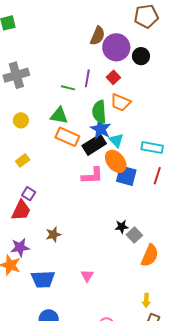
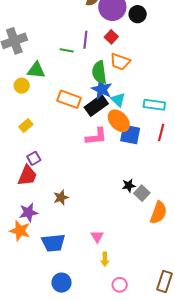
green triangle: (59, 116) -> (36, 70), moved
purple square: (29, 194) -> (34, 158), turned 32
yellow arrow: (146, 300) -> (105, 259), moved

